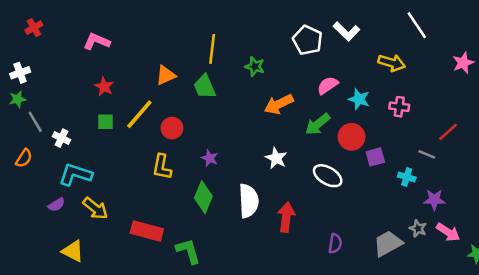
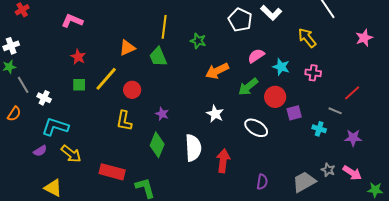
yellow arrow: (392, 63) -> (307, 38), turned -145
purple star: (434, 200) -> (353, 138), moved

